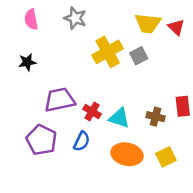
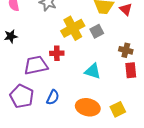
red cross: (92, 111) -> (57, 53), moved, turned -32
brown cross: (156, 117) -> (126, 50), moved
cyan triangle: (119, 118) -> (93, 71), moved

